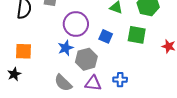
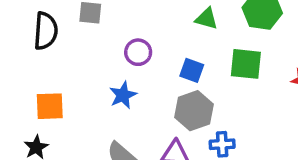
purple circle: (76, 24) -> (138, 52), size x0.6
gray hexagon: (86, 59) -> (194, 111), moved

